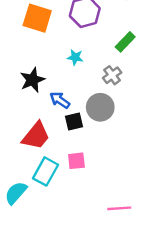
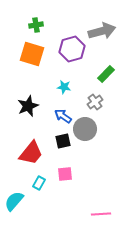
blue arrow: (60, 100) -> (63, 116), moved
cyan rectangle: (46, 171) -> (39, 183), size x0.6

